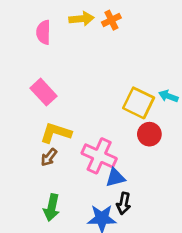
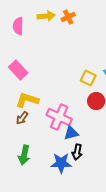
yellow square: (139, 103) -> (88, 78), size x0.7

